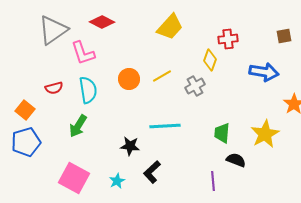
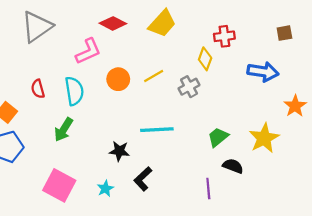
red diamond: (102, 22) -> (113, 23), moved
pink L-shape: (83, 53) -> (88, 51), moved, turned -96
red semicircle: (54, 88) -> (38, 89), turned 90
green trapezoid: (222, 133) -> (218, 137), turned 45

